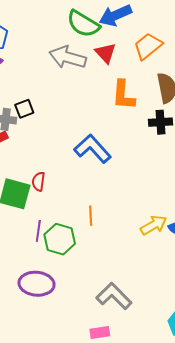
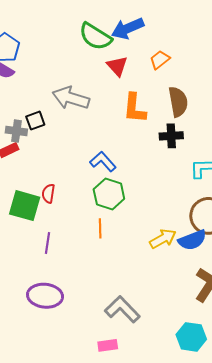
orange trapezoid: (148, 46) -> (160, 60), size x0.7
gray arrow: (68, 57) -> (71, 98), moved
blue L-shape: (93, 149) -> (103, 162), size x0.7
green hexagon: (60, 239) -> (109, 194), moved

